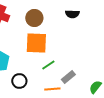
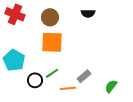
green line: (48, 65) -> (52, 73), moved

